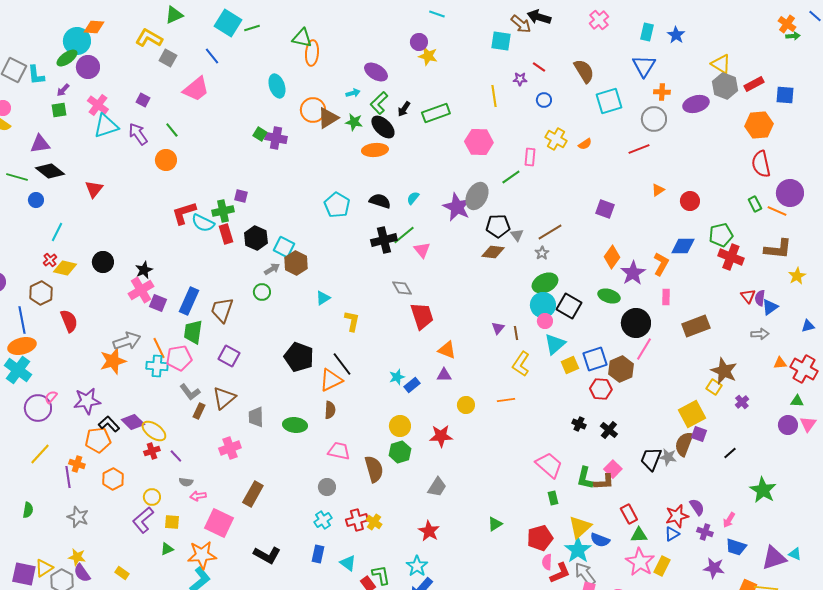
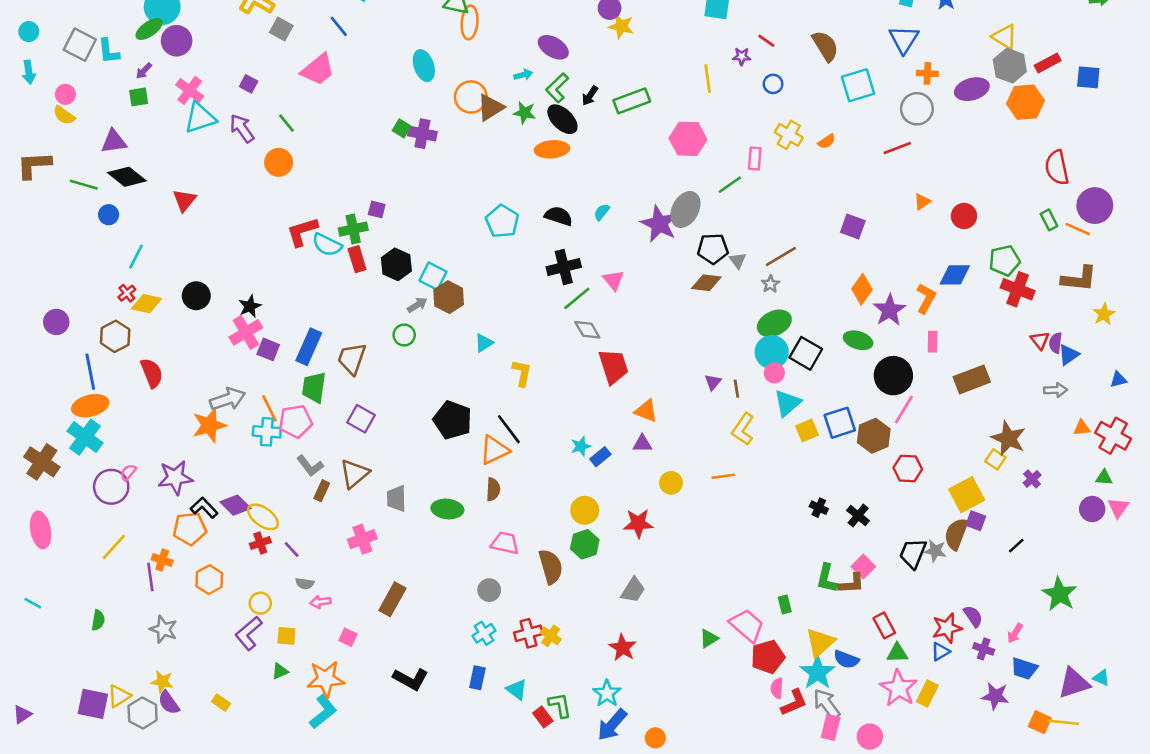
orange hexagon: (759, 125) -> (1025, 102), moved
green line: (404, 235) -> (577, 298), moved
red hexagon: (601, 389) -> (908, 468), moved
pink trapezoid: (549, 465) -> (747, 625), moved
pink square: (219, 523) -> (348, 637), size x0.5

